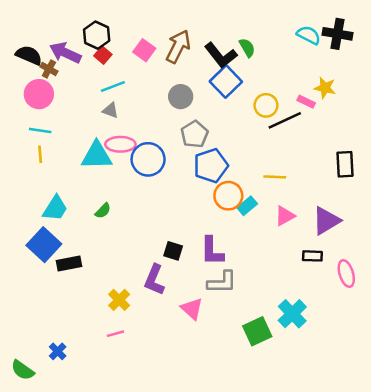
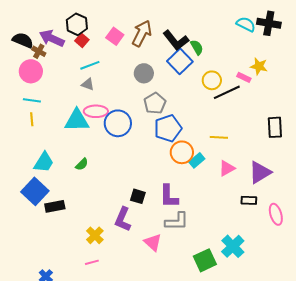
green semicircle: (247, 48) -> (197, 47), moved

